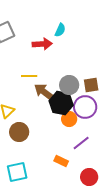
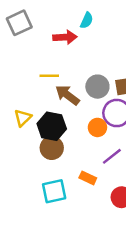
black hexagon: (61, 103) -> (52, 126), moved
brown circle: (19, 132) -> (52, 148), moved
cyan square: (17, 172) -> (54, 191), moved

